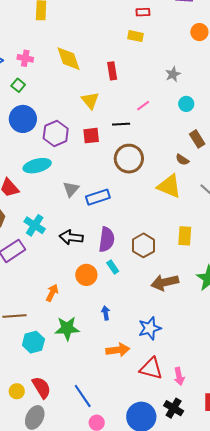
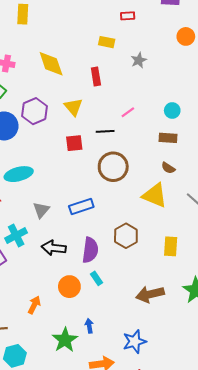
yellow rectangle: (135, 36) -> (107, 42), moved
gray star: (173, 74) -> (139, 60), moved
purple hexagon: (56, 133) -> (35, 111), moved
brown rectangle: (197, 139) -> (168, 138), moved, turned -54
gray triangle: (71, 189) -> (41, 210), moved
cyan cross: (35, 225) -> (16, 235), turned 30
brown hexagon: (144, 245) -> (126, 236), moved
green star: (67, 328) -> (65, 340), moved, turned -30

